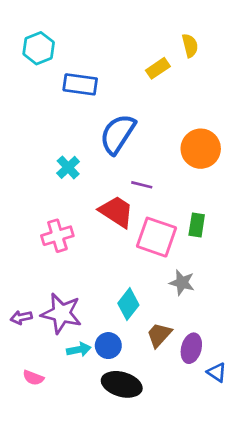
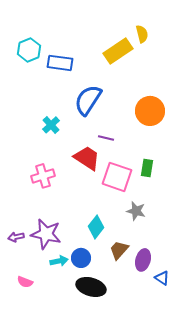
cyan hexagon: (39, 48) -> (29, 50), moved
yellow rectangle: (158, 68) -> (118, 51), size x1.6

